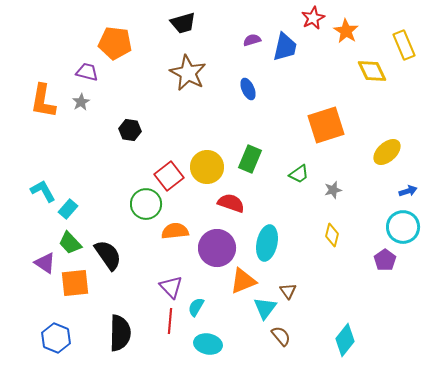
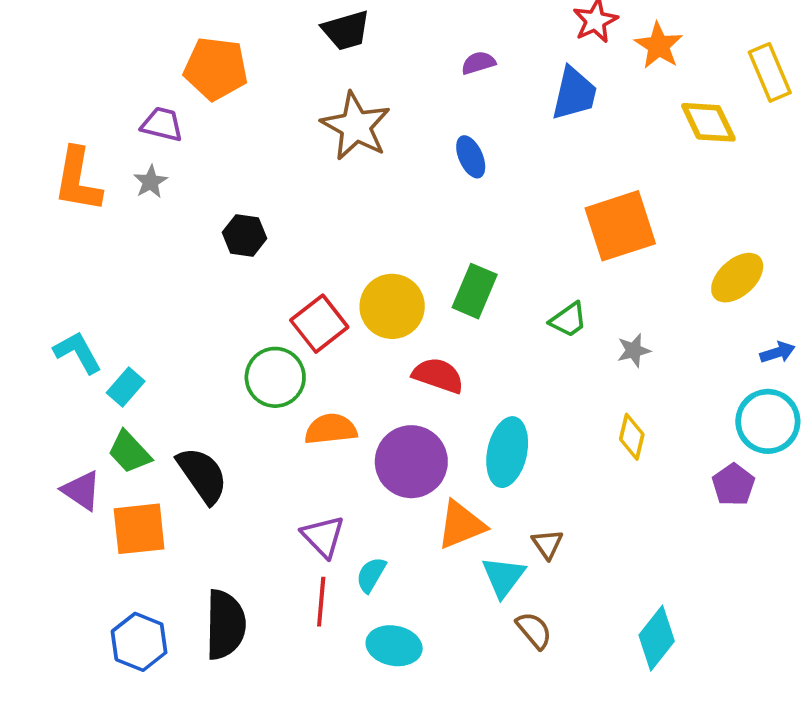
blue trapezoid: (285, 47) -> (574, 94), moved
blue hexagon: (56, 338) -> (139, 642), moved

